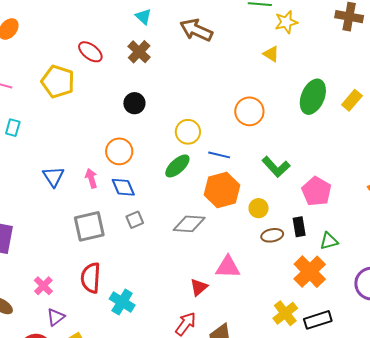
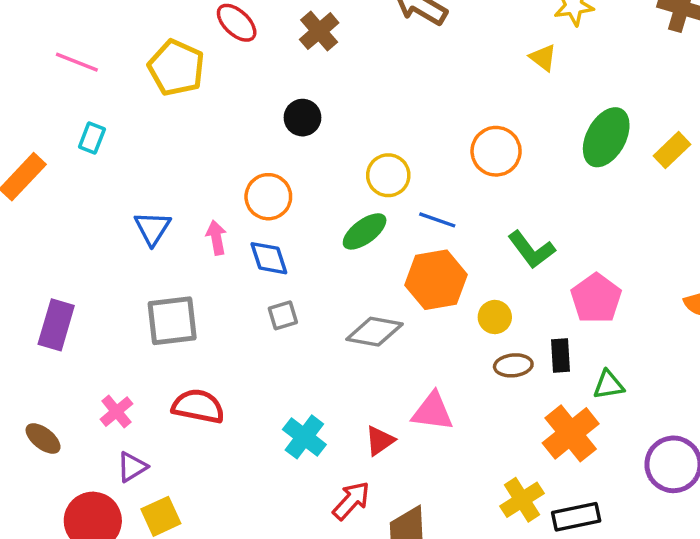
gray square: (89, 226) -> (172, 321), moved
red semicircle: (91, 278) -> (198, 406), turned 92
cyan cross: (122, 302) -> (304, 437), moved

